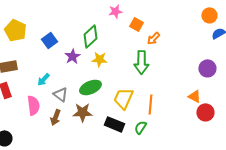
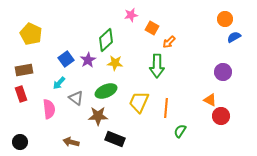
blue square: (49, 40) -> (66, 59), moved
brown arrow: (55, 117) -> (71, 142), moved, turned 84
black rectangle: (114, 124) -> (115, 139), moved
green semicircle: (140, 127) -> (180, 131), moved

